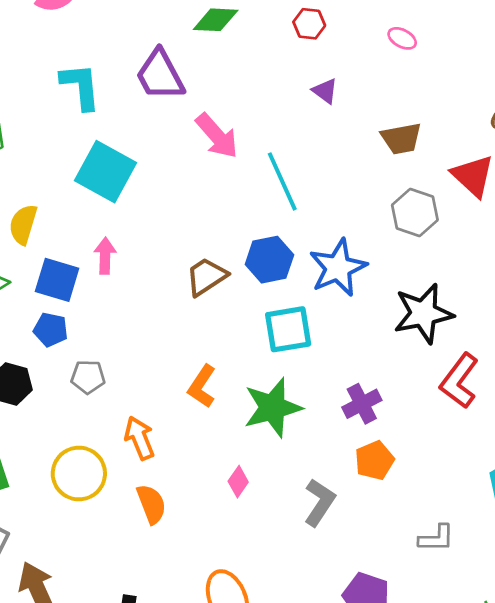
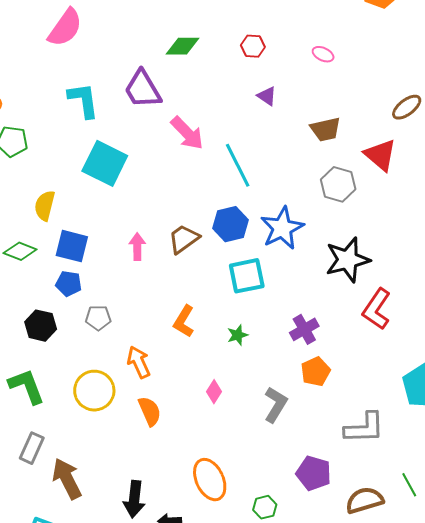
pink arrow: (105, 256) -> (137, 247), moved
green star: (273, 408) -> (238, 335), size x0.5
gray L-shape: (436, 538) -> (364, 428), size x1.5

